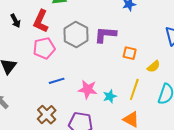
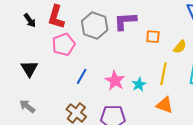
blue line: (57, 81) -> (82, 76), turned -35
pink star: (88, 89) -> (115, 81), turned 30

